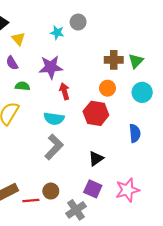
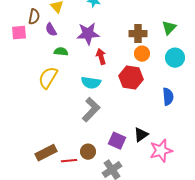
brown cross: (114, 60) -> (138, 34), moved
black triangle: (96, 158) -> (141, 135), moved
purple square: (93, 189) -> (117, 141), moved

